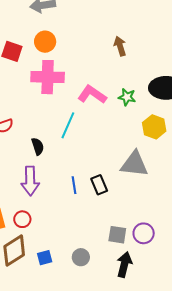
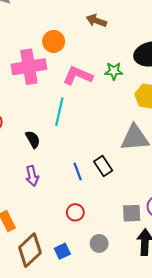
orange circle: (45, 42) -> (54, 41), moved
brown arrow: (120, 46) -> (96, 21), turned -42
purple arrow: (30, 181) -> (32, 176), size x0.7
red circle: (22, 219) -> (75, 212), moved

